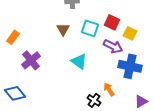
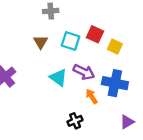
purple arrow: (113, 46) -> (84, 72), moved
orange arrow: (109, 89) -> (92, 96), moved
black cross: (94, 100) -> (75, 121), turned 32

